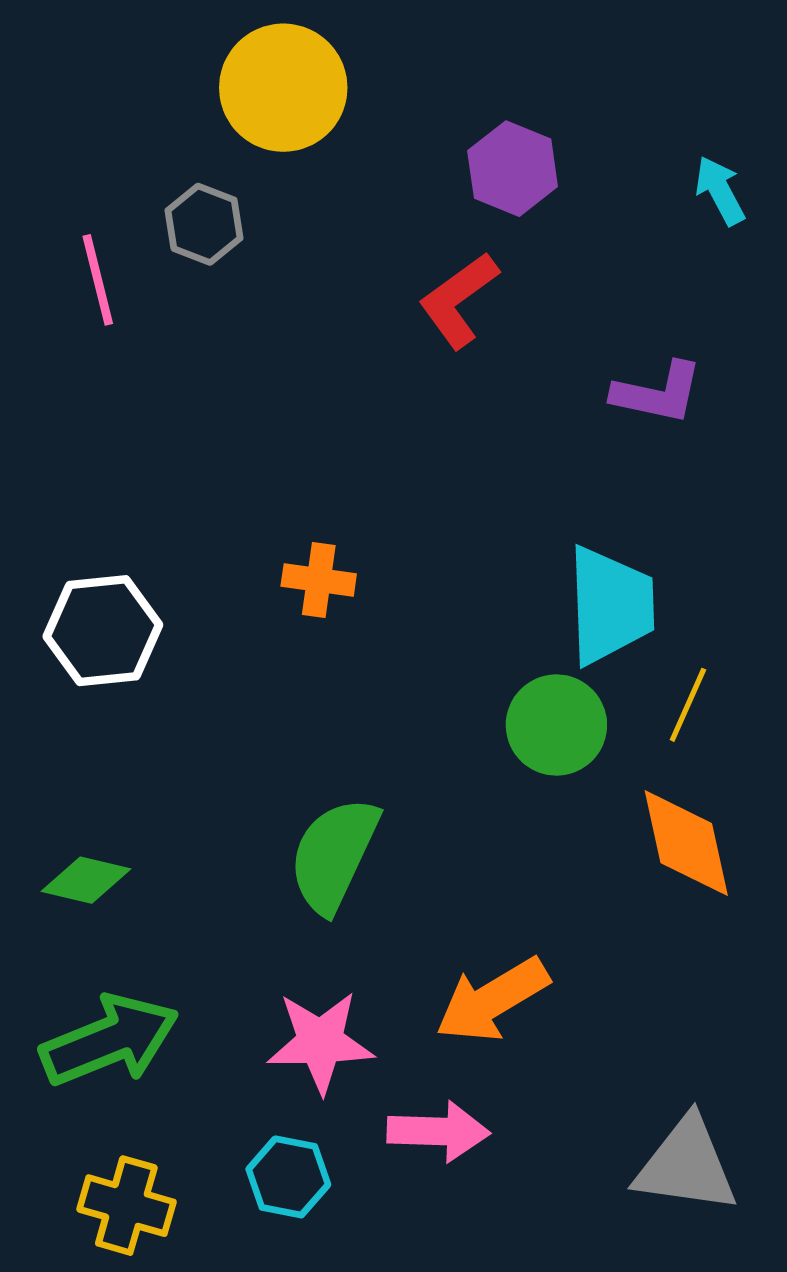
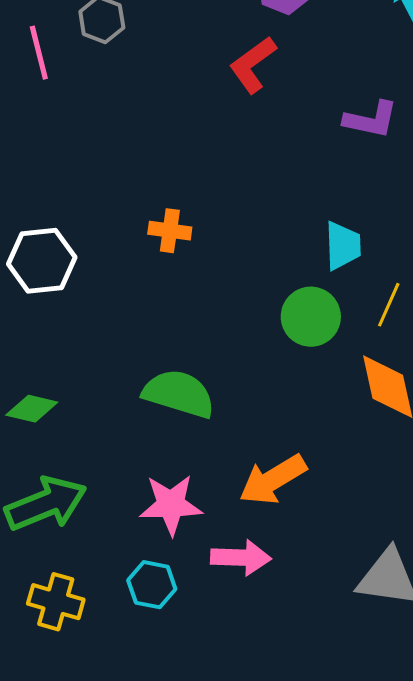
cyan trapezoid: (610, 605) -> (343, 246), size x0.7
green semicircle: (334, 855) -> (179, 394), turned 82

